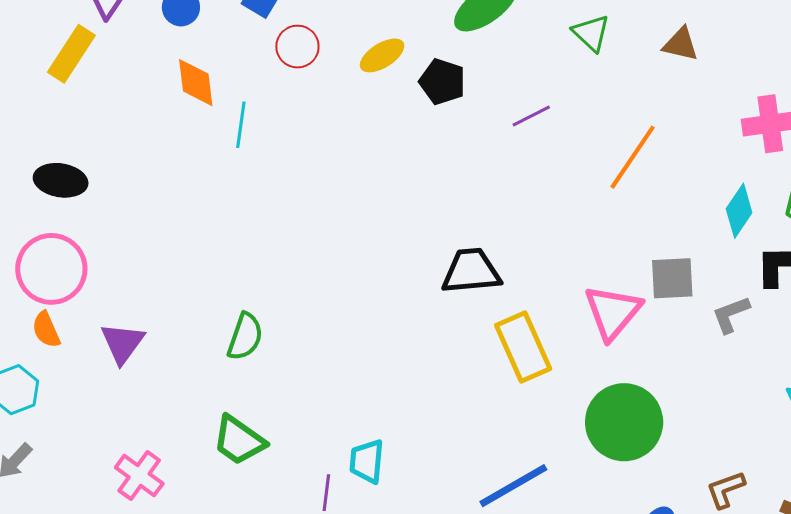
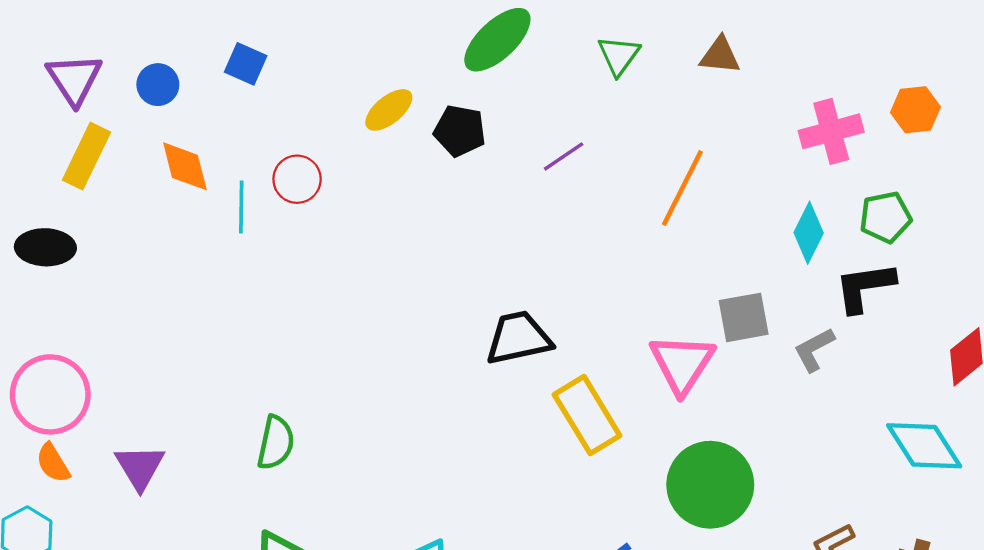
green triangle: (591, 33) -> (619, 55), turned 30
red circle: (297, 47) -> (297, 179), moved
yellow rectangle: (71, 54) -> (86, 156), moved
black ellipse: (61, 180) -> (45, 247), moved

